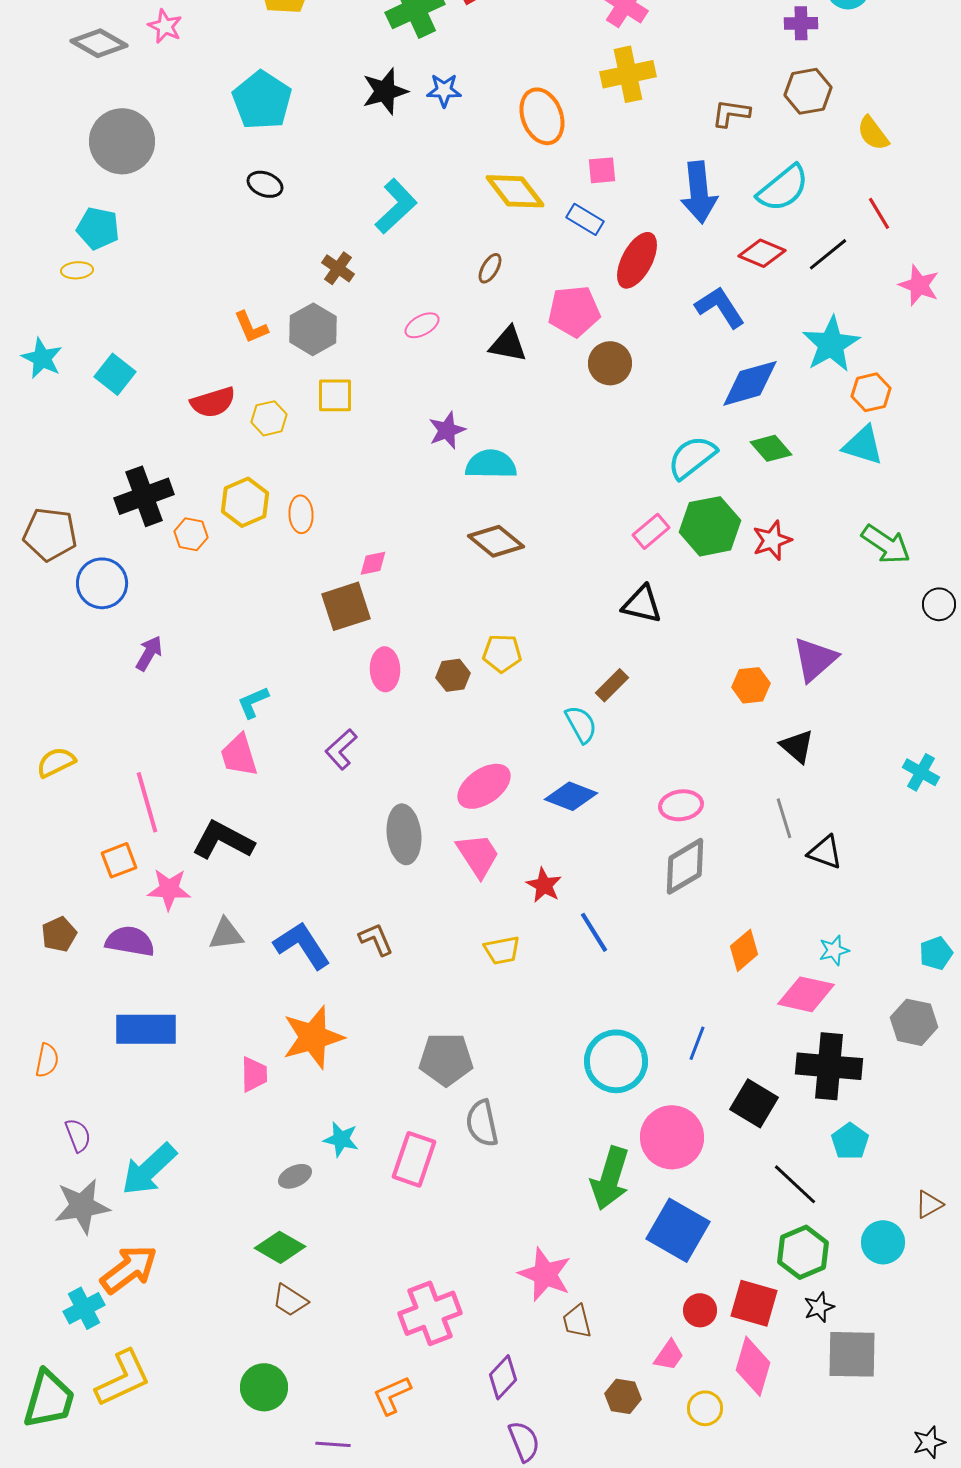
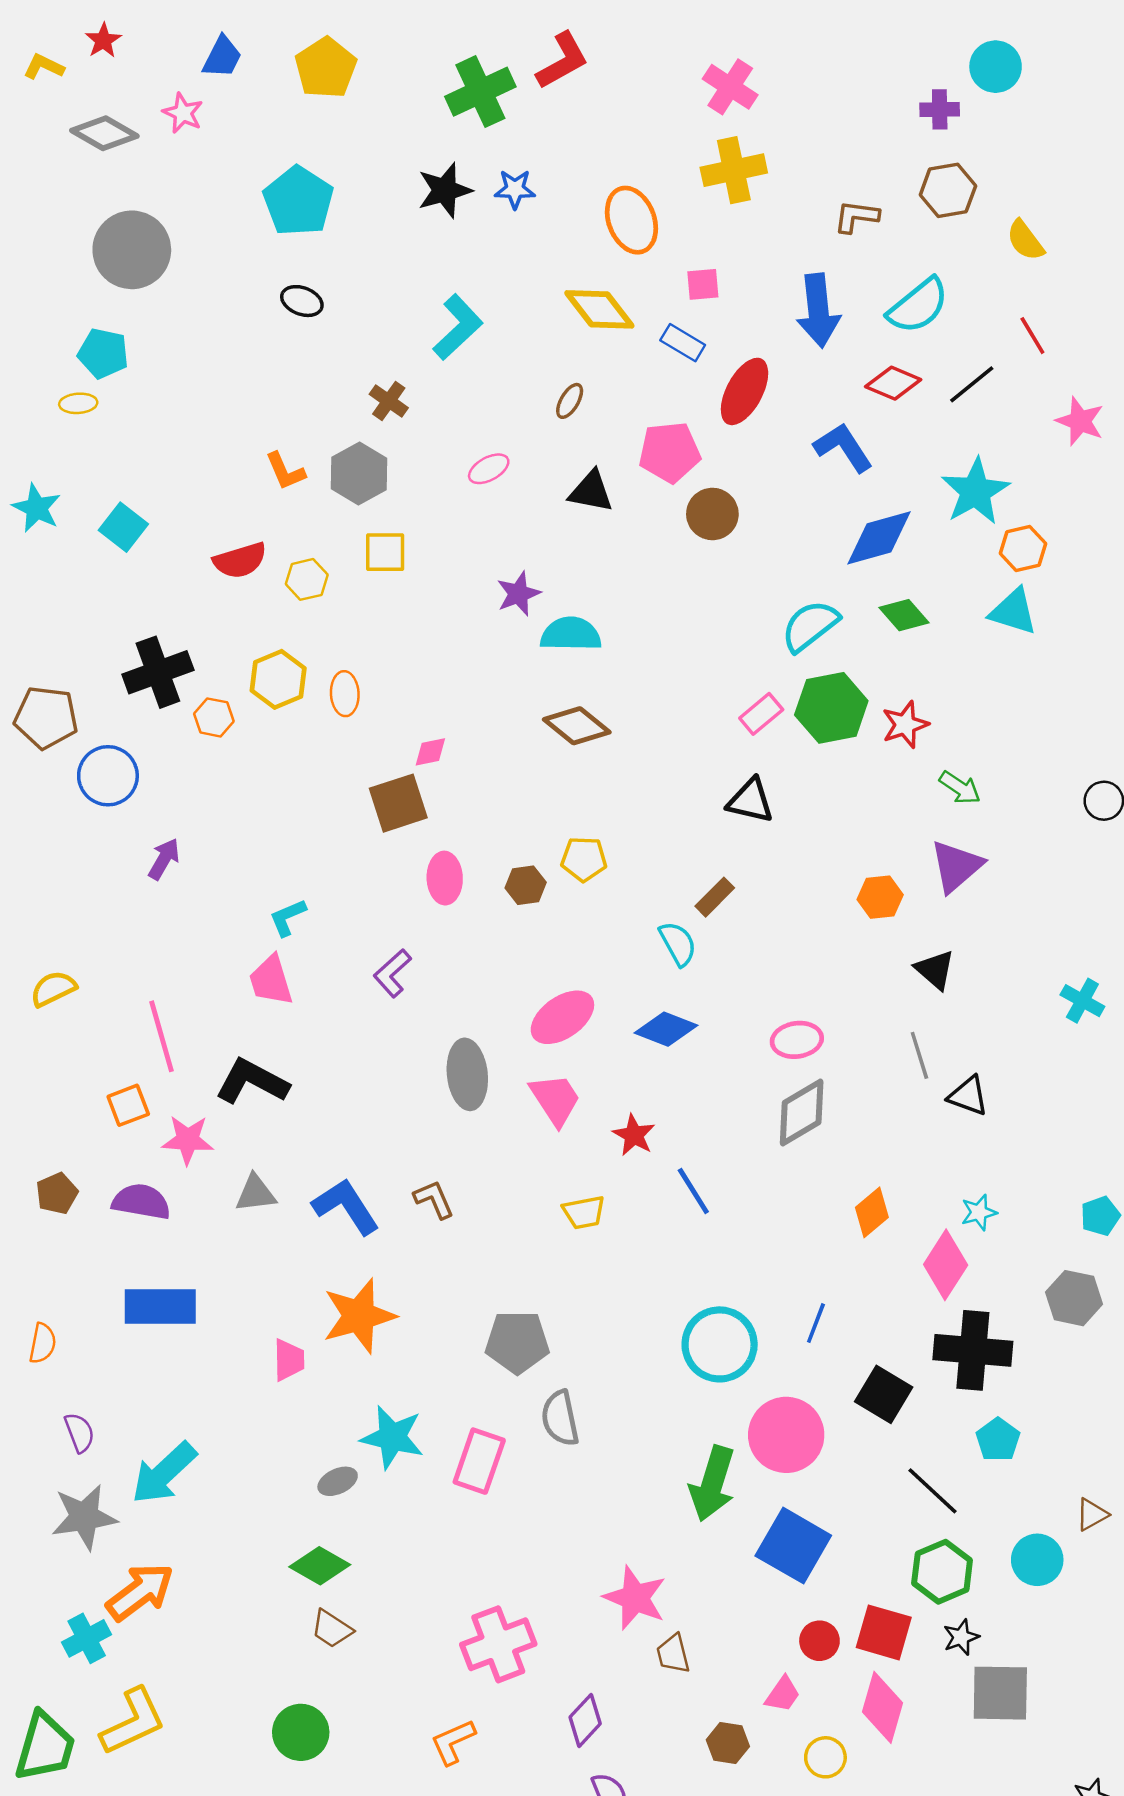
green arrow: (886, 544) -> (960, 788), moved, size x0.7
pink diamond: (806, 994) -> (946, 1265), turned -70
cyan star: (341, 1139) -> (392, 1437), size x1.5

